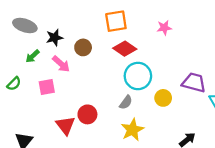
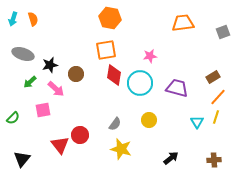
red diamond: (125, 49) -> (114, 75), turned 65
cyan circle: (138, 76) -> (140, 83), moved
purple trapezoid: (194, 83) -> (177, 88), moved
green semicircle: (14, 84) -> (13, 118), moved
yellow star: (132, 130) -> (121, 149), turned -30

